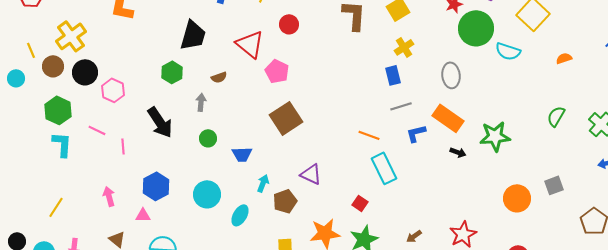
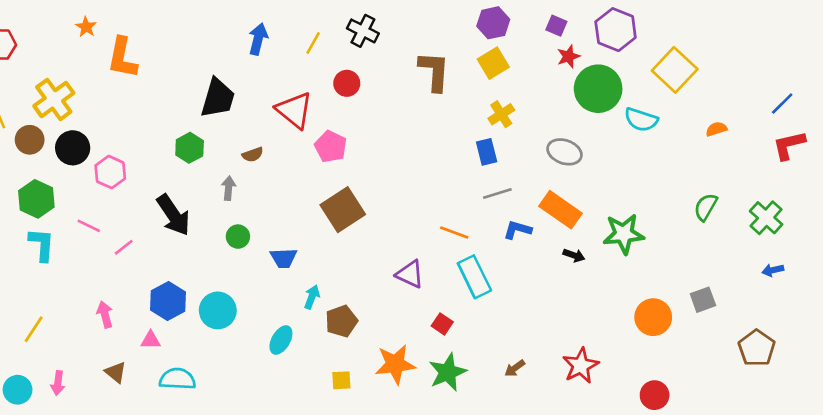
gray ellipse: (451, 75) -> (564, 152), turned -65
blue L-shape: (416, 133) -> (517, 230), turned 30
pink line: (123, 146) -> (124, 247), turned 56
purple triangle: (311, 174) -> (410, 274), moved
cyan circle: (207, 194) -> (218, 310), moved

